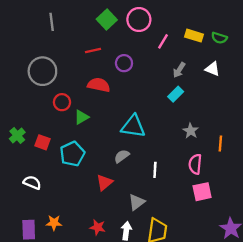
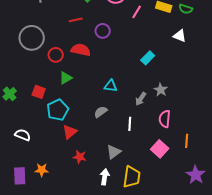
gray arrow: (179, 70) -> (141, 99), moved
red circle: (62, 102) -> (56, 55), moved
cyan triangle: (133, 126) -> (111, 86), size x0.6
red square: (42, 142) -> (39, 92), moved
orange line: (220, 144) -> (187, 141), moved
red triangle: (104, 183) -> (70, 132), moved
pink square: (202, 192) -> (160, 149), moved, turned -36
red star: (98, 227) -> (80, 157), moved

